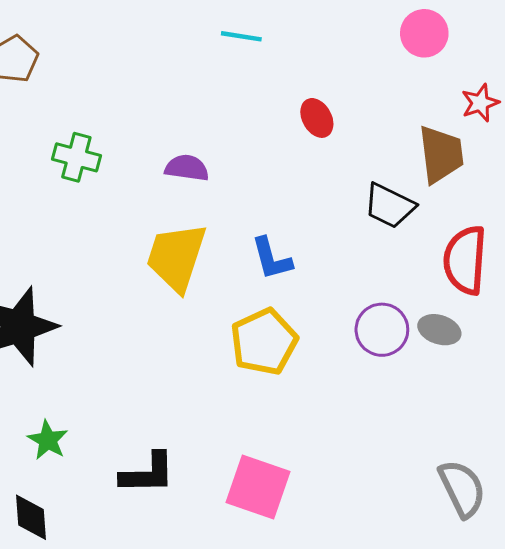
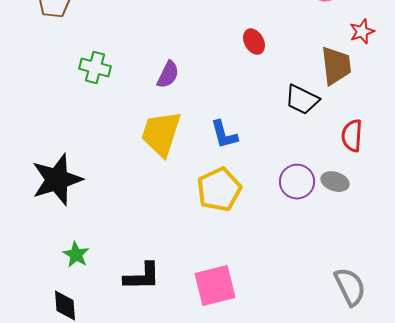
purple semicircle: (187, 168) -> (168, 75), turned 108
red semicircle: (465, 260) -> (352, 136), size x0.7
pink square: (258, 487) -> (215, 286), turned -33

